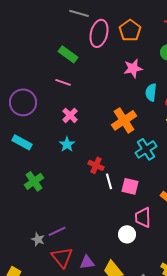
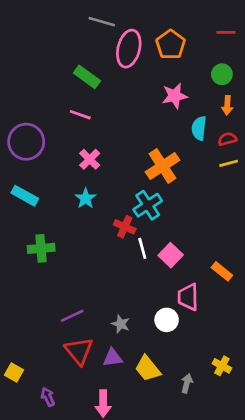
cyan cross: (146, 149) -> (148, 205), moved
green cross: (34, 181) -> (41, 248), turned 30
pink square: (130, 186) -> (171, 255), turned 30
gray star: (38, 239) -> (121, 324), moved

